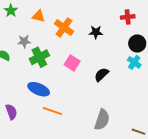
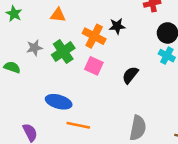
orange triangle: (39, 16) -> (58, 15), moved
orange cross: (64, 27) -> (94, 36), moved
green cross: (39, 57) -> (63, 52), moved

